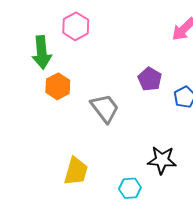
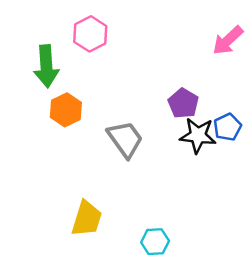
black star: (162, 160) -> (198, 135), moved

